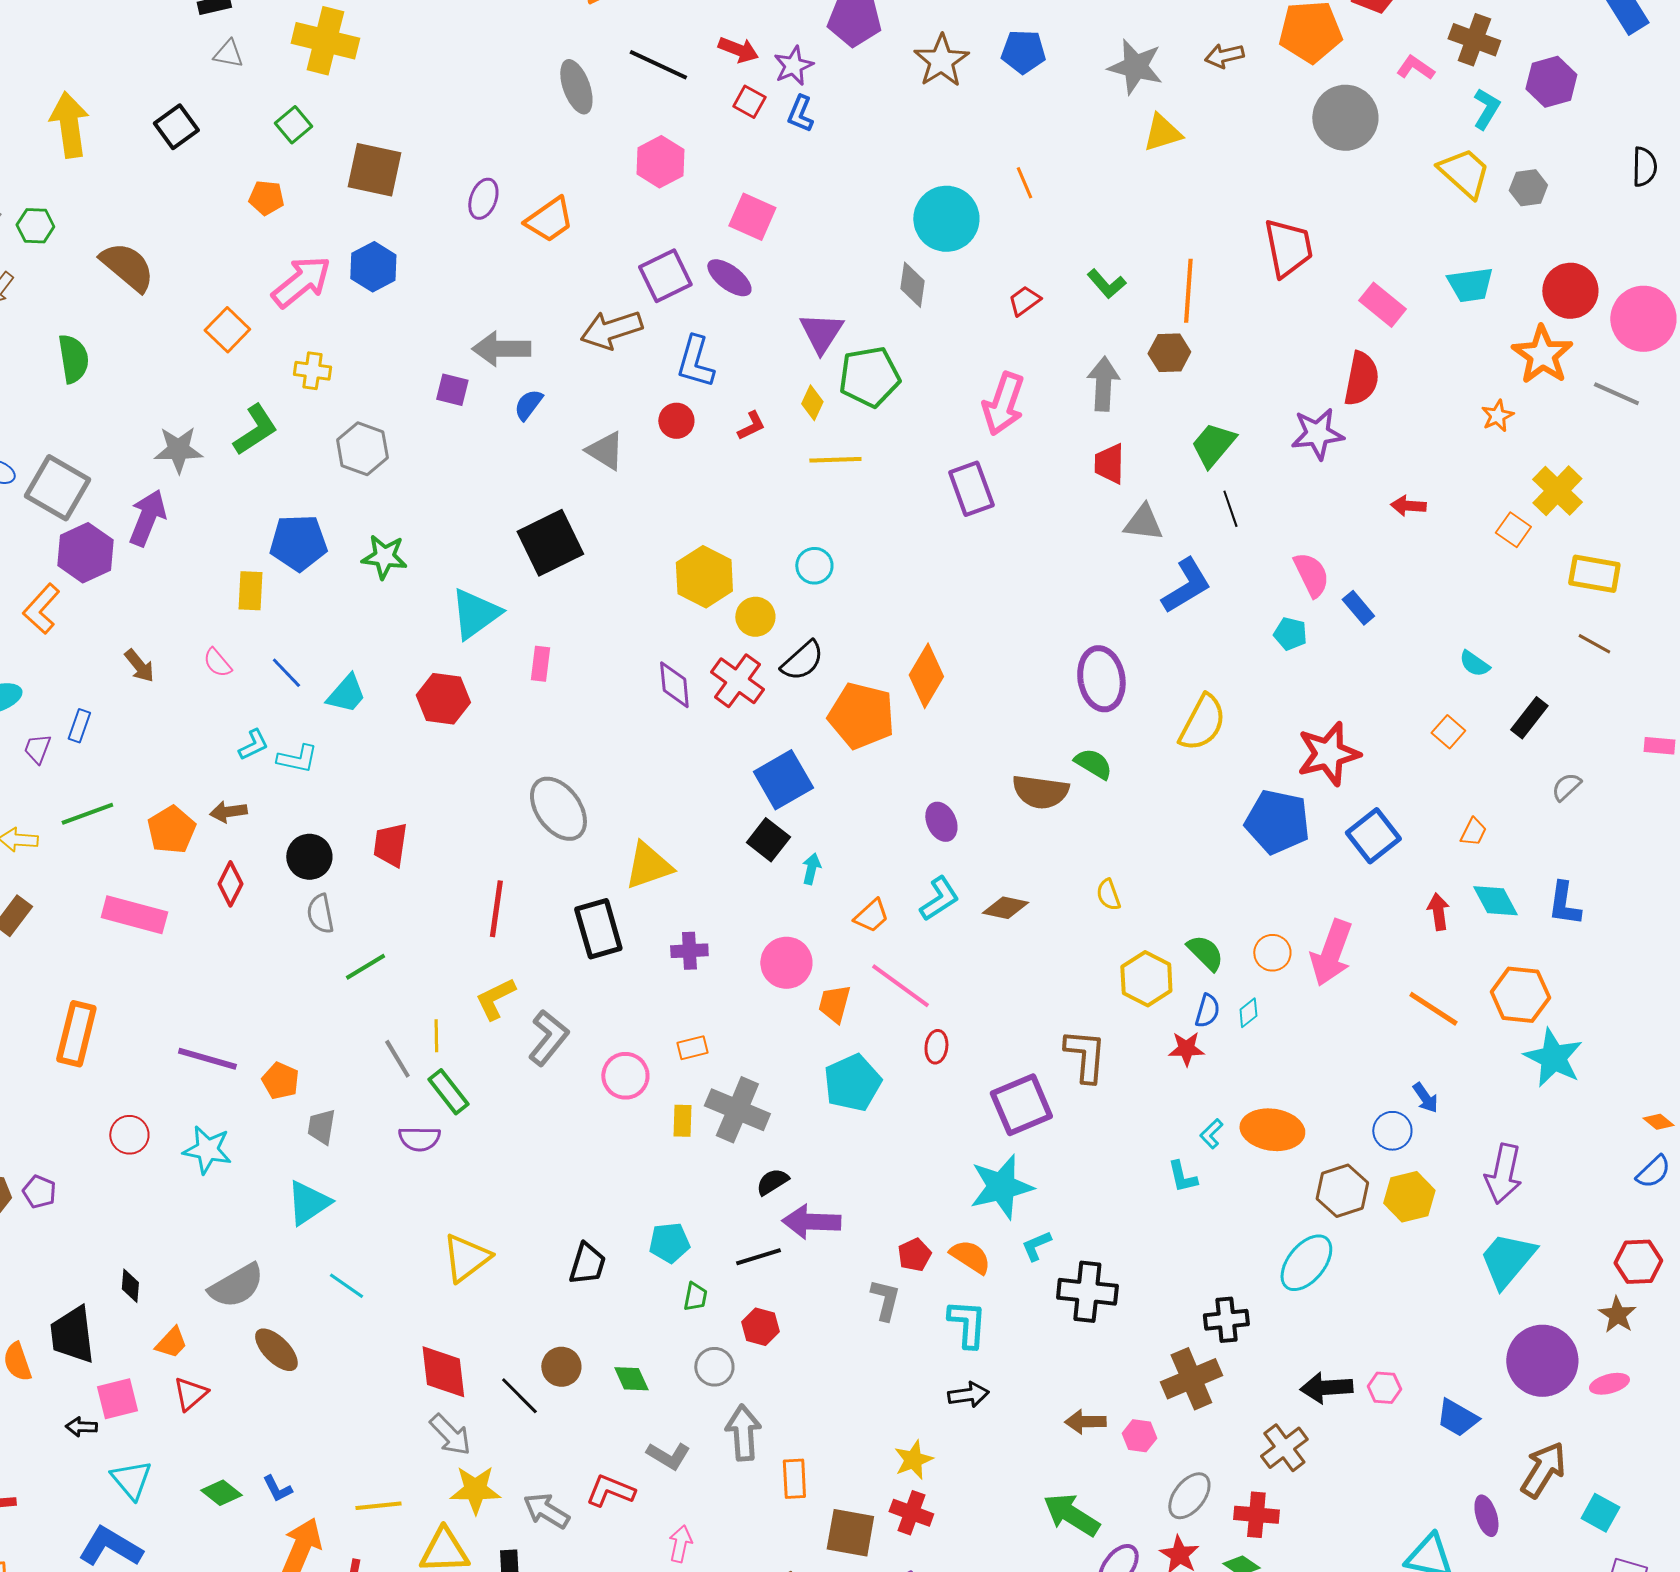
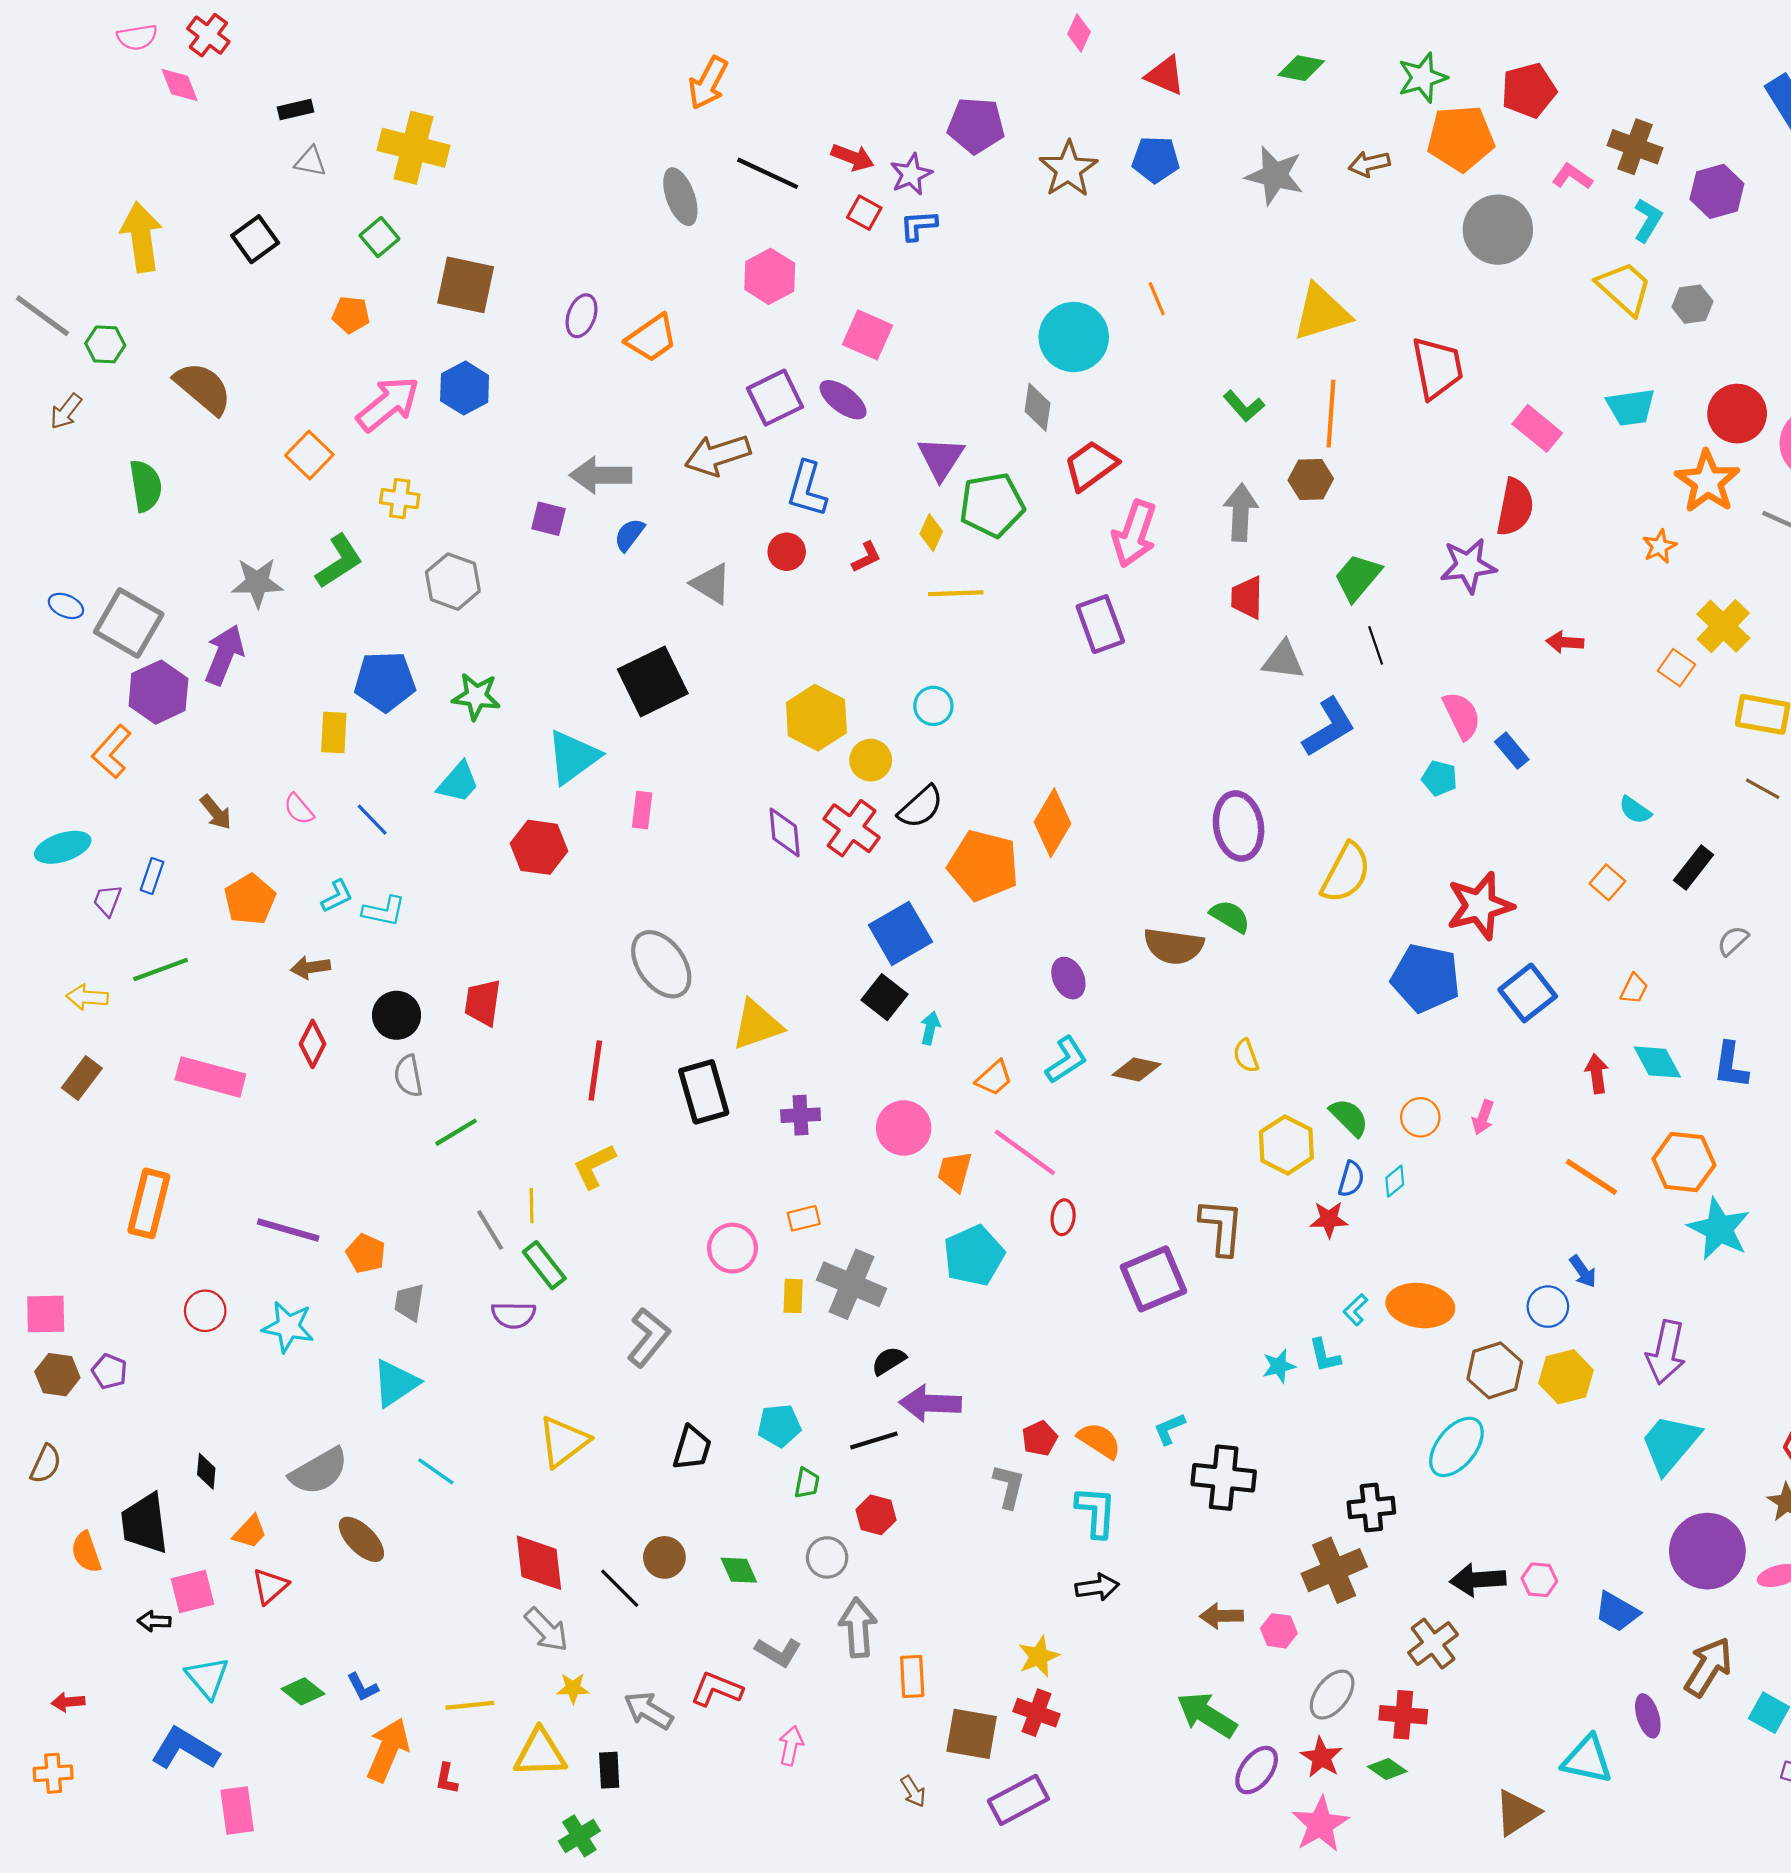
blue L-shape: (800, 114) -> (919, 225), turned 63
yellow triangle: (1162, 133) -> (1321, 313), moved, size x1.4
red trapezoid: (1024, 301) -> (1091, 466), moved, size x1.6
cyan trapezoid: (346, 694) -> (458, 782), moved
orange pentagon: (171, 830) -> (250, 899), moved
pink arrow: (1331, 953) -> (1483, 1117), size x0.5
gray L-shape: (548, 1038) -> (648, 1337), moved
cyan star: (1001, 1187) -> (1279, 1366), moved, size x0.5
yellow star: (475, 1490) -> (573, 1688), size x0.6

